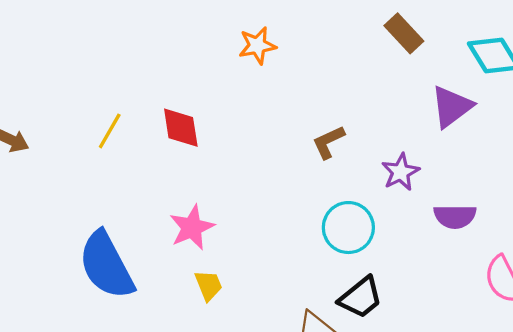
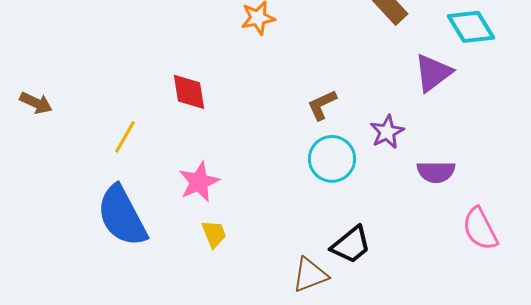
yellow line: (110, 131) -> (125, 137), moved
cyan circle: (348, 228) -> (332, 159), moved

